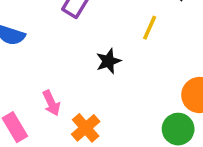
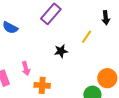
orange cross: (86, 128) -> (42, 85), turned 35

